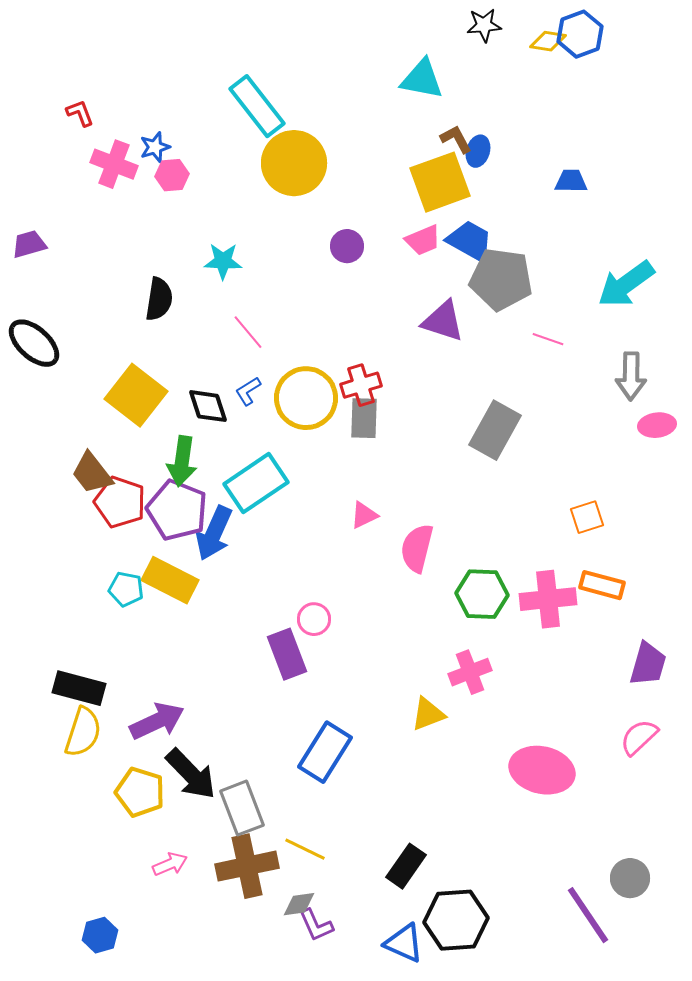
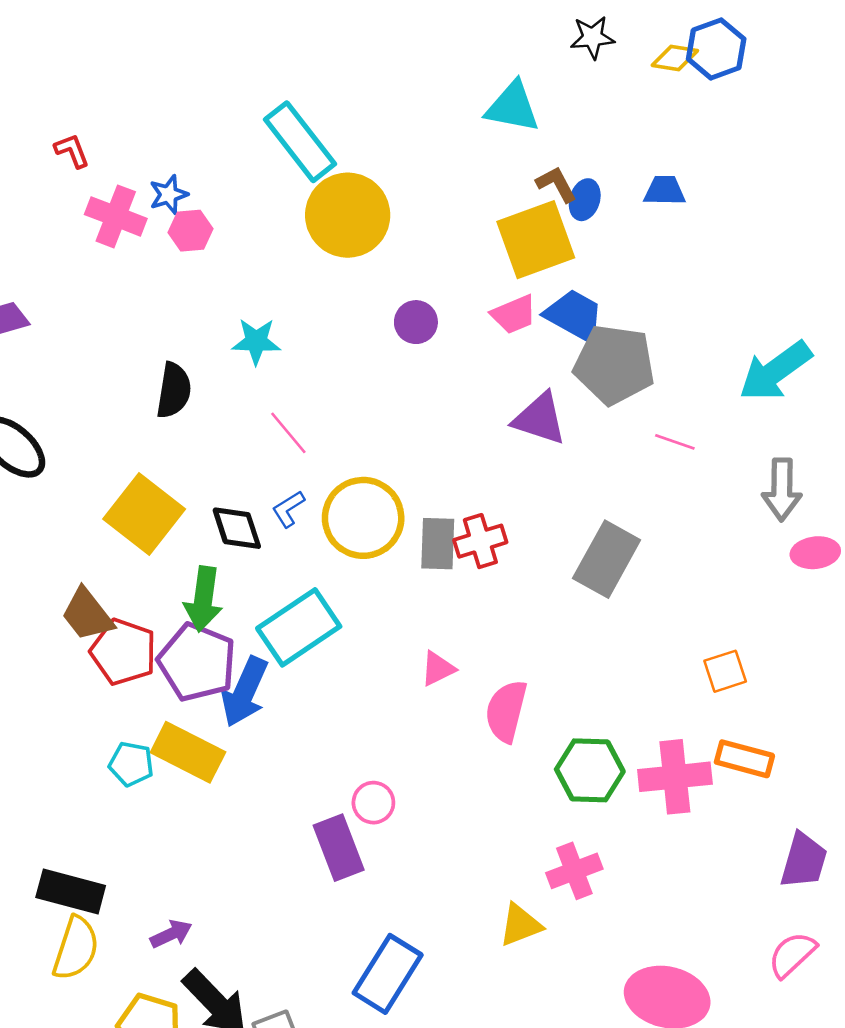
blue trapezoid: (571, 181) -> (665, 191), moved
red cross: (361, 385) -> (480, 541), moved
purple arrow: (157, 721) -> (171, 934), size x0.6

